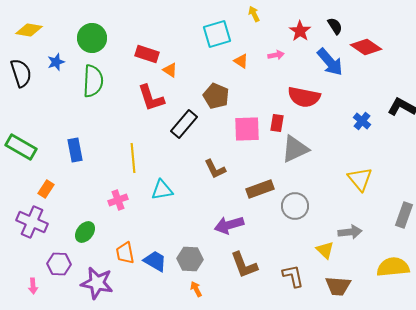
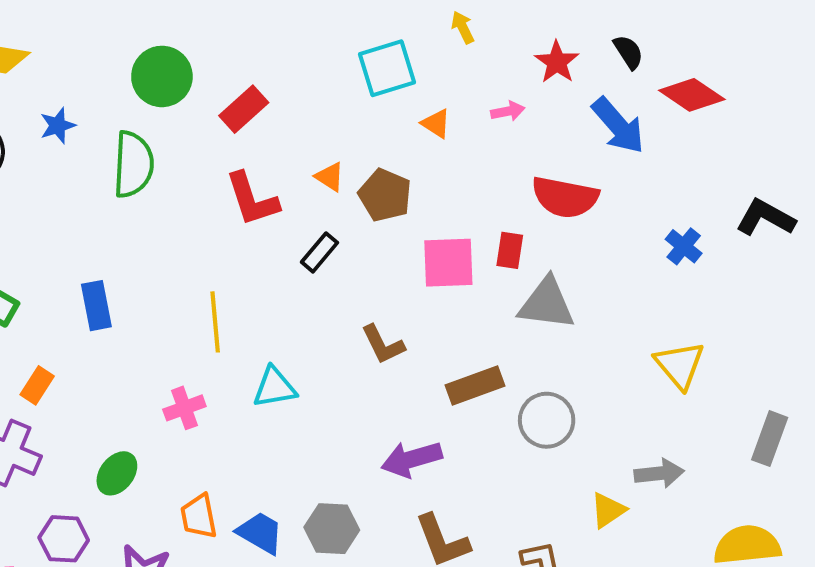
green circle: (92, 38) -> (162, 76), moved
red rectangle: (147, 54) -> (244, 109), turned -60
orange triangle: (170, 70) -> (330, 177), moved
black rectangle: (184, 124) -> (319, 252), size x0.7
gray triangle: (295, 149) -> (547, 304), turned 32
yellow triangle: (325, 250) -> (608, 510), turned 42

